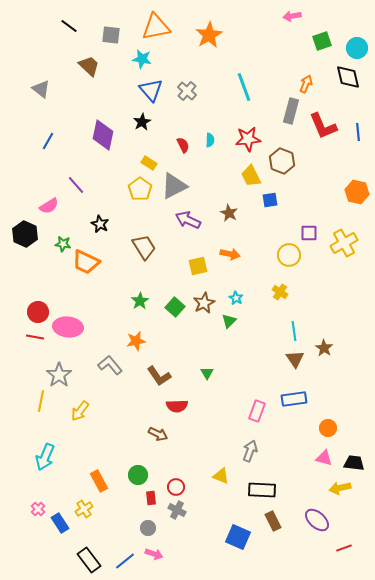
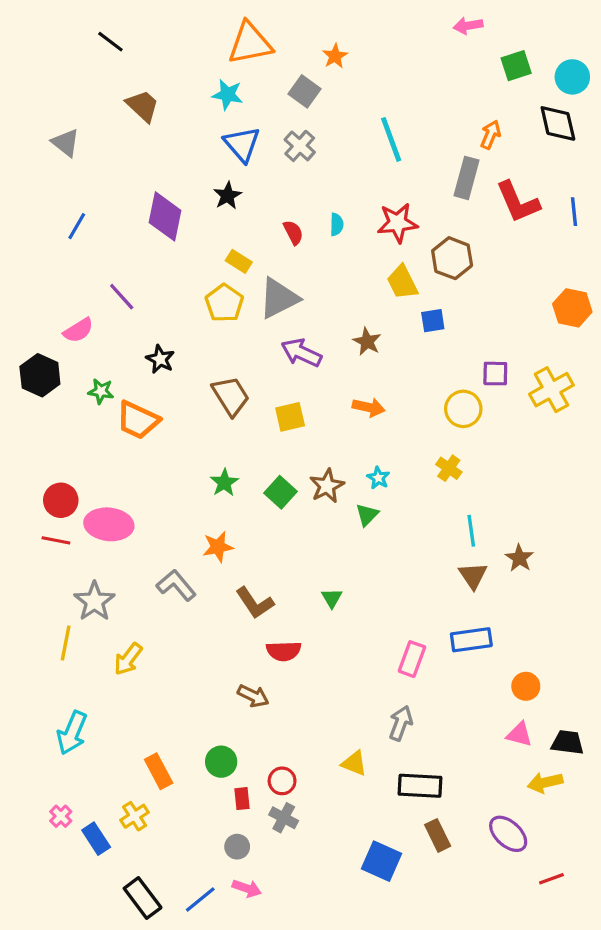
gray square: (111, 35) -> (305, 91), moved, turned 30
orange star: (209, 35) -> (335, 56), size x0.6
yellow square: (198, 266) -> (290, 417), moved

